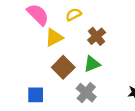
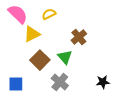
brown cross: (97, 36) -> (79, 37), moved
green triangle: (92, 64) -> (65, 57), turned -49

